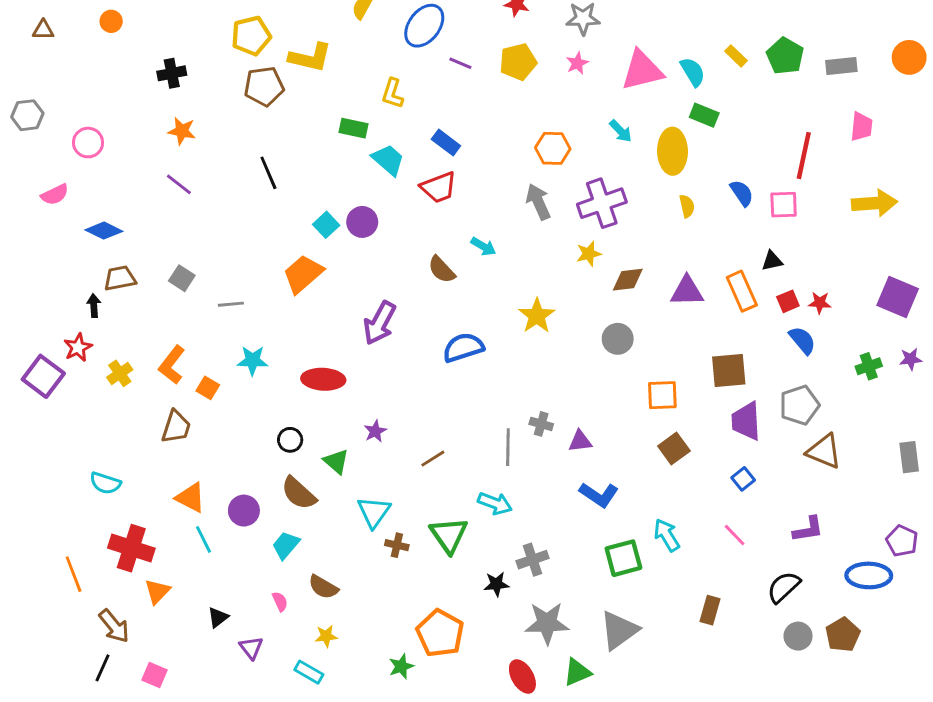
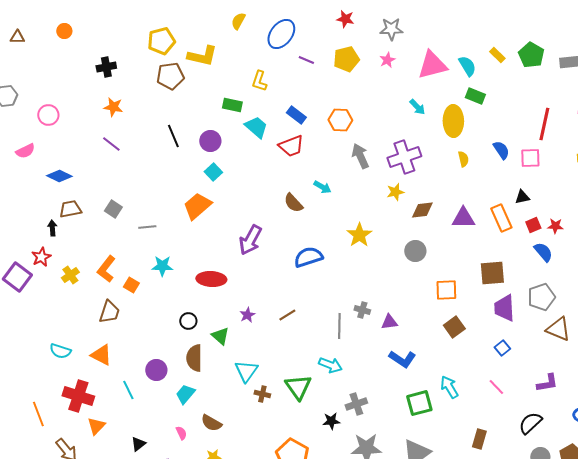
orange hexagon: (553, 148) -> (340, 120), moved
purple circle: (362, 222) -> (210, 141), moved
brown line: (433, 459) -> (287, 315), moved
brown semicircle: (299, 493) -> (194, 358), turned 48
orange triangle: (190, 498) -> (101, 355), moved

